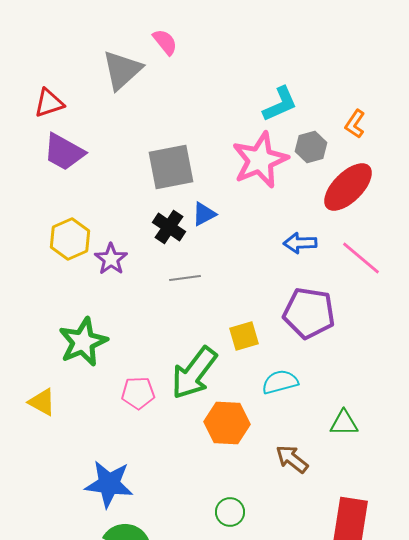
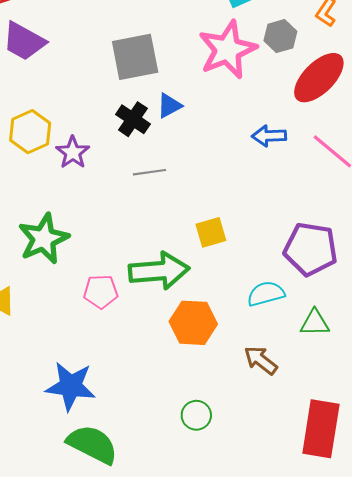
purple pentagon: (309, 313) -> (311, 249), moved
green arrow: (194, 373) -> (159, 271), turned -132
cyan semicircle: (280, 382) -> (266, 294), moved

